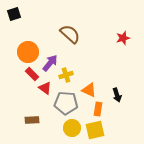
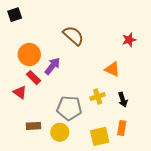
yellow cross: (66, 75) -> (98, 97), moved
red triangle: (45, 88) -> (20, 92), moved
orange triangle: (89, 90) -> (112, 69), moved
orange rectangle: (98, 109) -> (122, 128), moved
yellow circle: (72, 128) -> (60, 132), moved

